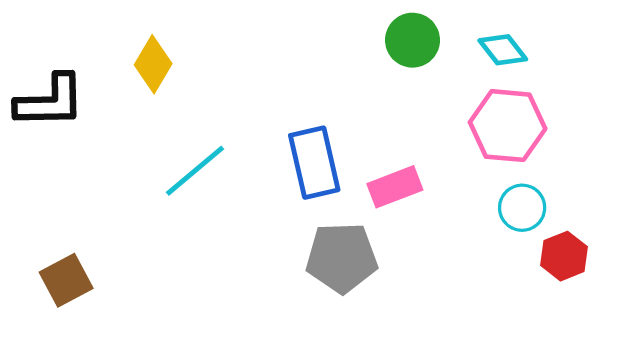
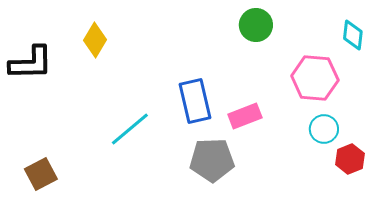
cyan diamond: (503, 50) -> (353, 35), moved, turned 44
cyan line: (195, 171) -> (130, 129), moved

